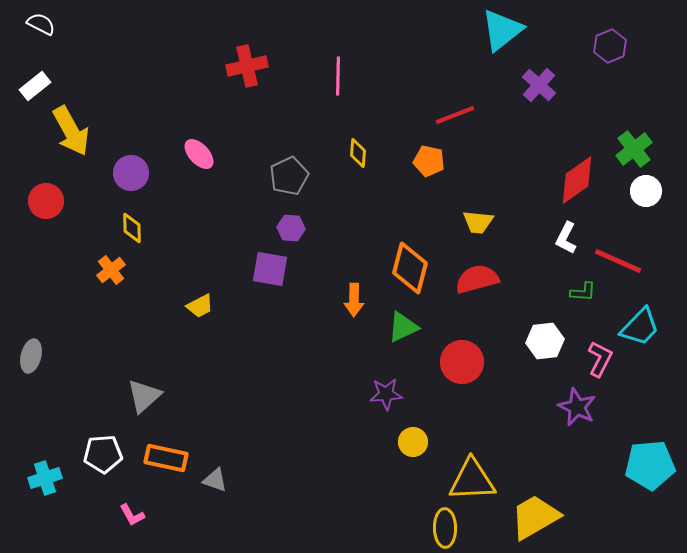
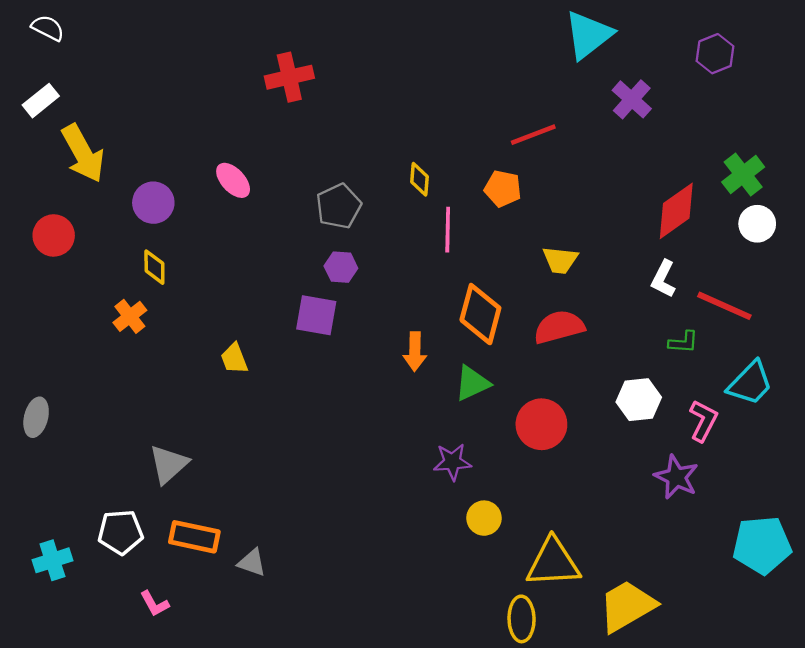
pink line: (338, 76) -> (448, 230), moved
yellow trapezoid: (200, 306) -> (234, 359), turned 96

